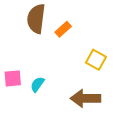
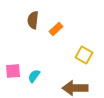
brown semicircle: (36, 19) -> (33, 20), size x0.7

